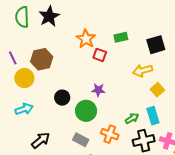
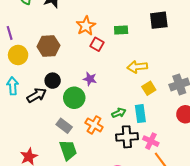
black square: (156, 45) -> (159, 20), moved
brown hexagon: (42, 59) -> (48, 46), moved
cyan arrow: (24, 109) -> (13, 86), turned -84
black arrow: (41, 140) -> (37, 95), moved

